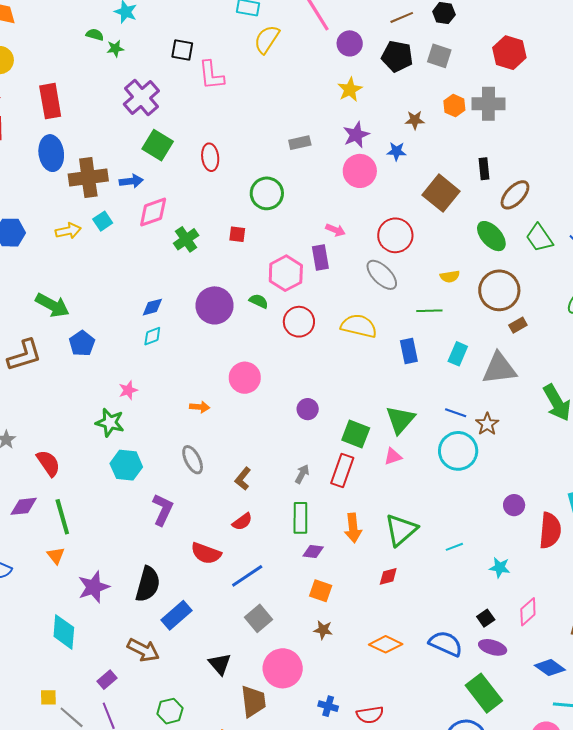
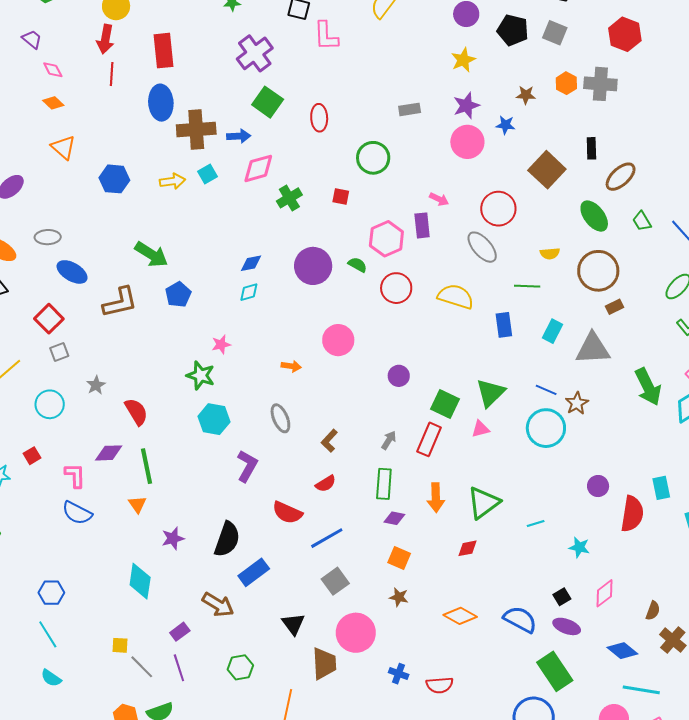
green trapezoid: (539, 238) -> (642, 221), size x0.7
purple star: (94, 587) -> (173, 538), size x0.7

